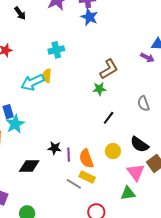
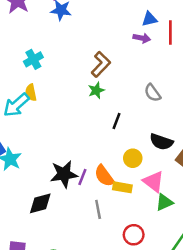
black star: (55, 148) -> (64, 174), size x1.6
purple line: (69, 155) -> (82, 177), turned 40
pink triangle: (136, 172) -> (153, 182), moved
yellow rectangle: (87, 177) -> (122, 187), moved
gray line: (74, 184) -> (98, 209), turned 63

